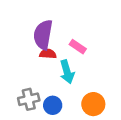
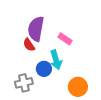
red semicircle: (48, 54) -> (29, 45), moved, turned -128
blue circle: (53, 105) -> (44, 69), moved

